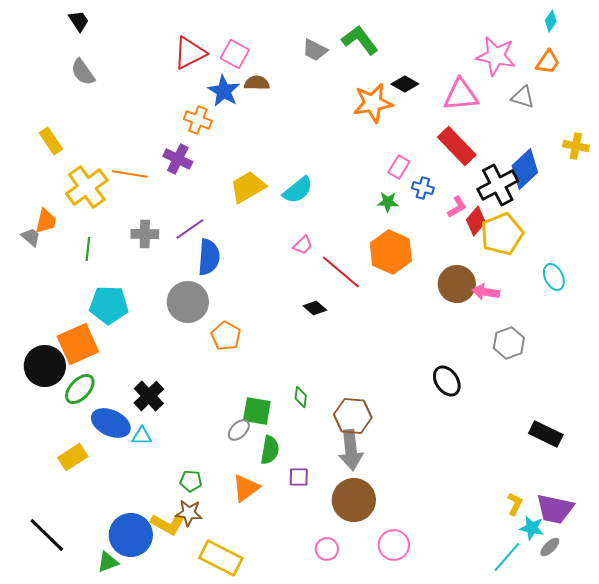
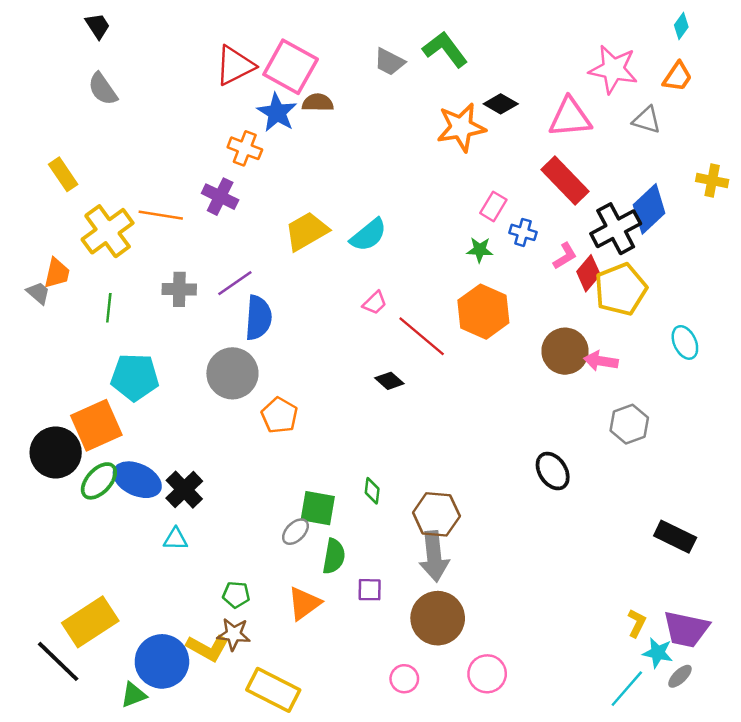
pink square: (235, 54) -> (291, 67), size x1.5
blue ellipse: (111, 423) -> (137, 480), moved
yellow rectangle: (73, 457) -> (90, 622), moved, size x1.5

